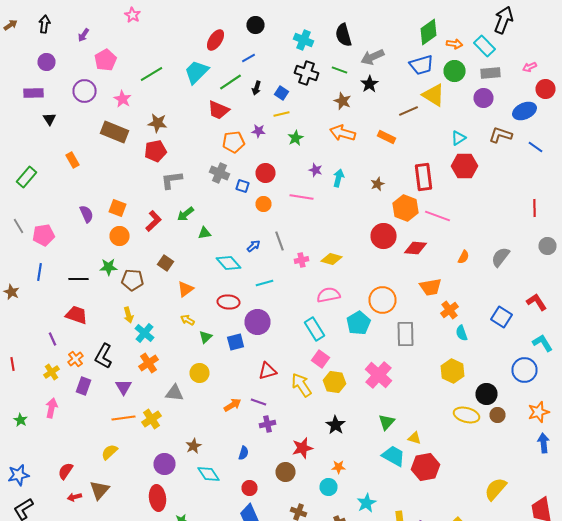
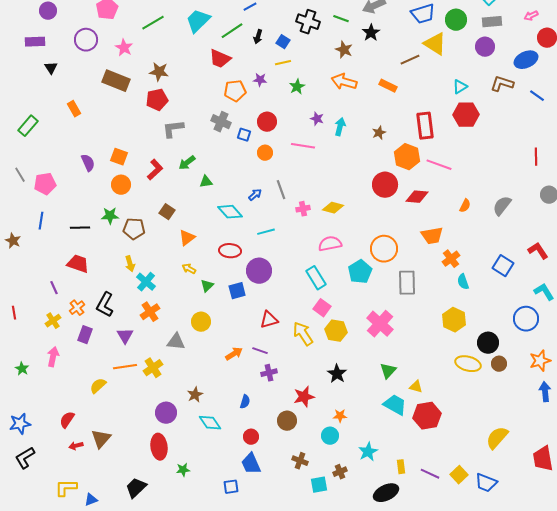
yellow semicircle: (110, 452) -> (98, 386), moved

